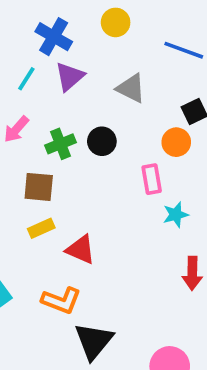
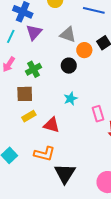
black circle: (102, 141) -> (69, 66), moved
orange circle: (176, 142) -> (84, 50), moved
pink rectangle: (152, 179) -> (98, 114), moved
cyan star: (176, 215) -> (71, 99), moved

